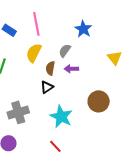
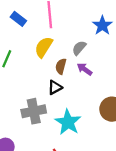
purple arrow: (71, 69) -> (85, 69), turned 32
gray cross: (18, 112) -> (34, 111), moved

